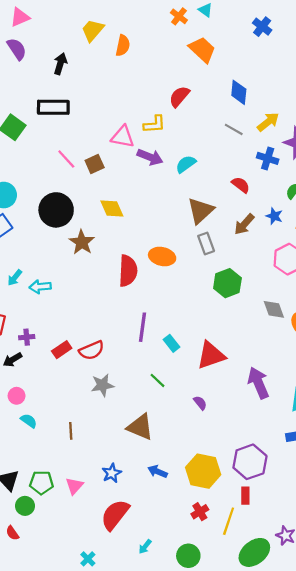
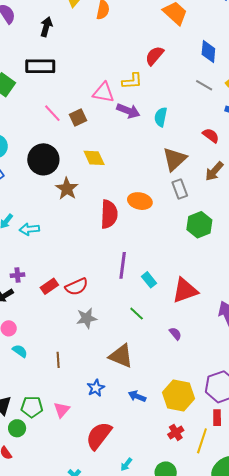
cyan semicircle: (186, 164) -> (161, 117), turned -42
blue star: (112, 473) -> (96, 388), moved

